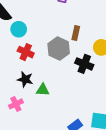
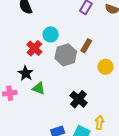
cyan circle: (19, 29) -> (51, 34), moved
black cross: (84, 64) -> (79, 99), moved

